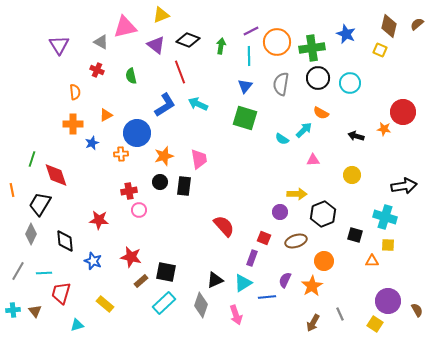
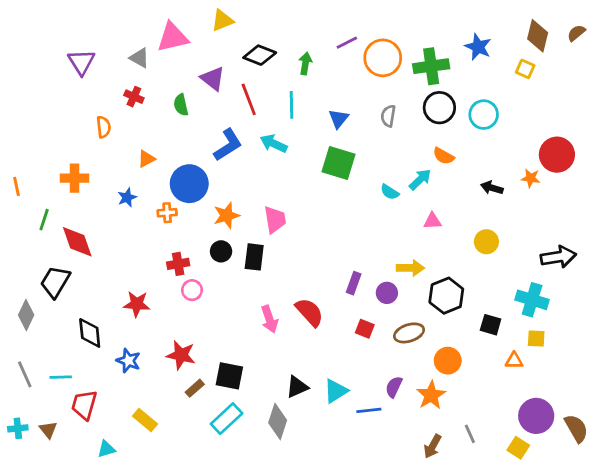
purple triangle: (156, 45) -> (213, 79), moved
cyan line: (249, 56) -> (292, 105), moved
gray semicircle: (281, 84) -> (388, 116), size x0.7
orange cross: (73, 124) -> (74, 178), moved
orange line: (12, 190) -> (16, 186), moved
gray diamond: (31, 234) -> (26, 315), moved
purple rectangle: (252, 258) -> (354, 283), moved
gray line: (18, 271) -> (25, 374), turned -54
brown semicircle: (417, 310) -> (576, 428), size x1.5
pink arrow: (236, 315) -> (269, 319), moved

